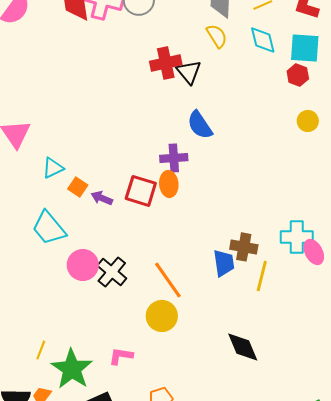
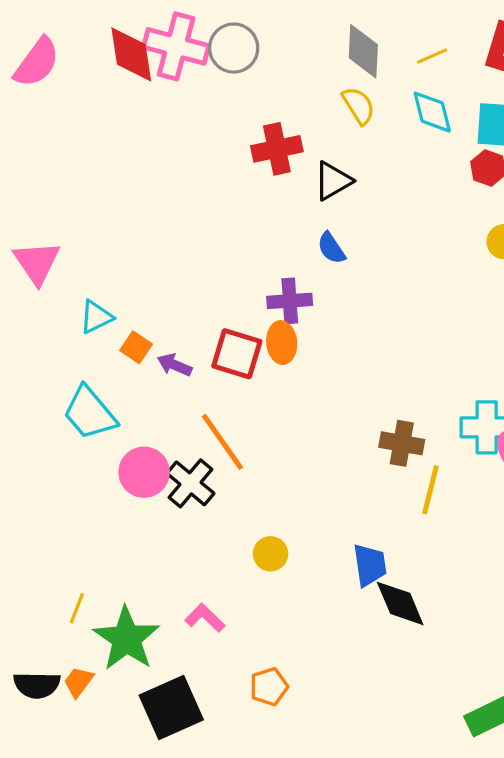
black triangle: (189, 72) -> (333, 181), moved, turned 40
blue semicircle: (200, 125) -> (331, 248), size x0.7
blue trapezoid: (224, 263) -> (370, 565), moved
orange line: (168, 280) -> (222, 442), moved
yellow circle: (162, 316) -> (271, 554), size x0.7
pink L-shape: (121, 356) -> (205, 618), turned 35

